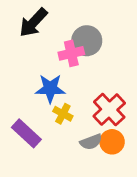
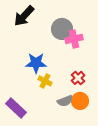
pink cross: (71, 53) -> (74, 39), moved
red cross: (109, 110) -> (78, 78), size x0.6
purple rectangle: (26, 133) -> (16, 108), moved

